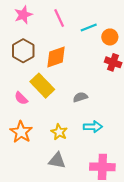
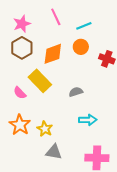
pink star: (23, 15) -> (22, 24), moved
orange circle: (110, 37) -> (81, 47), moved
yellow star: (59, 132) -> (45, 129), moved

